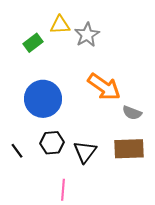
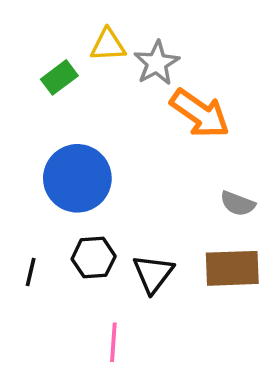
orange arrow: (104, 87) -> (200, 113), moved
black line: (17, 151) -> (31, 272), turned 49

